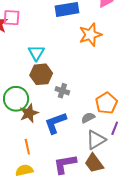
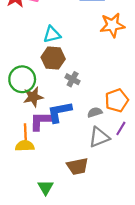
cyan triangle: (36, 53) -> (52, 34), turned 36
brown trapezoid: (94, 163) -> (77, 166), moved, turned -75
purple L-shape: (65, 164) -> (42, 121), moved
yellow semicircle: (24, 170) -> (25, 146), moved

